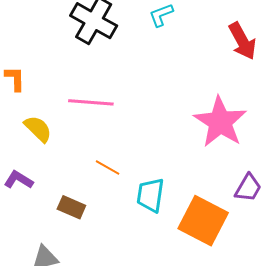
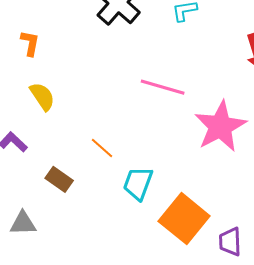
pink line: (91, 102) -> (163, 87), moved
purple trapezoid: (248, 188) -> (230, 242), moved, turned 136

